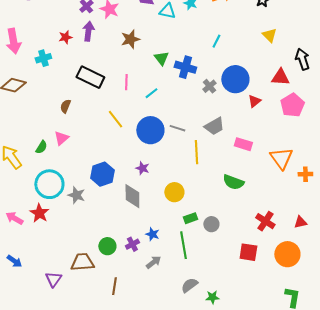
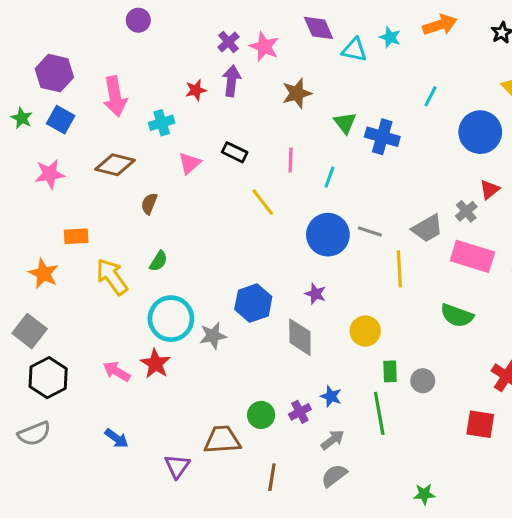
black rectangle: (90, 77) -> (235, 152), size x0.6
blue circle: (235, 79) -> (480, 132), moved
gray cross: (209, 86) -> (466, 211), moved
cyan line: (151, 93) -> (329, 177), turned -32
brown semicircle: (65, 106) -> (149, 204), moved
yellow line: (115, 119) -> (263, 202), moved
pink triangle: (61, 138) -> (190, 163), moved
pink rectangle: (243, 144) -> (472, 256), size x1.5
gray star: (76, 195) -> (213, 336), turned -30
green rectangle: (190, 218) -> (390, 371), turned -72
gray semicircle: (189, 285) -> (334, 476), moved

